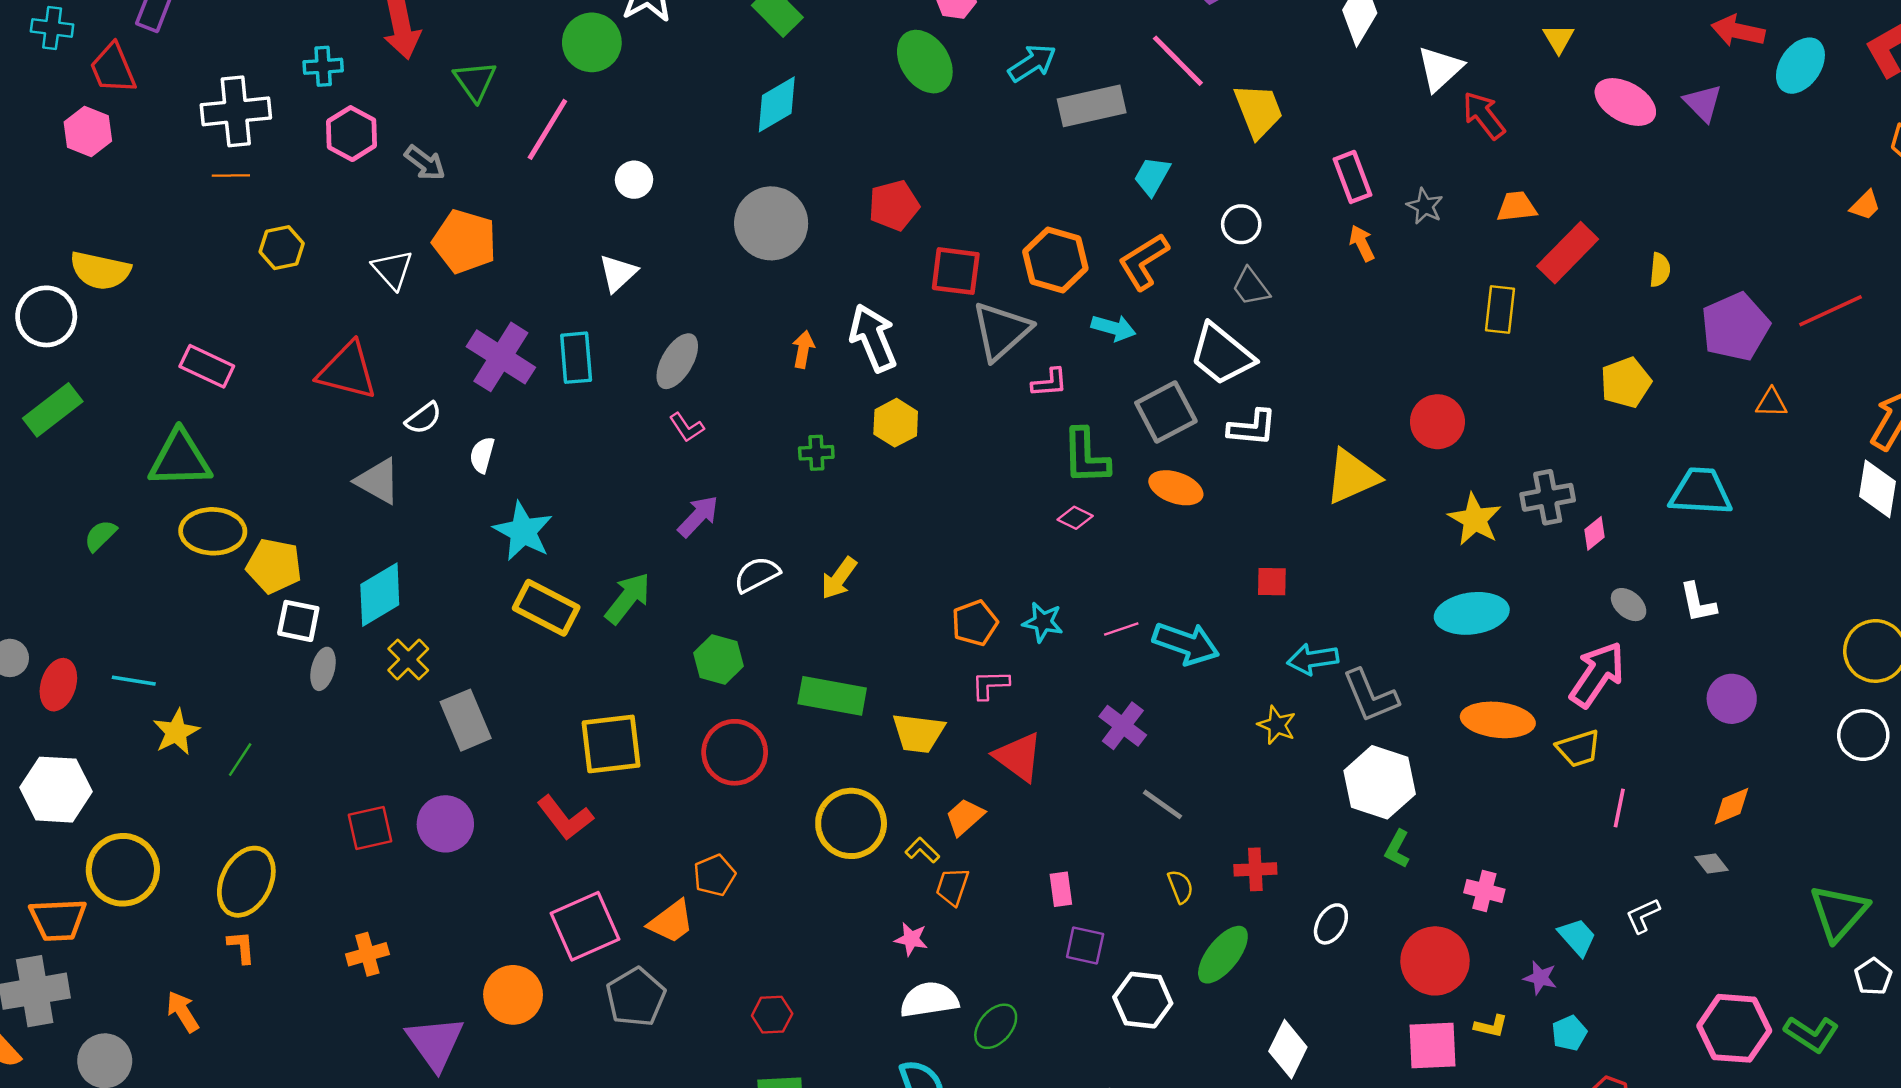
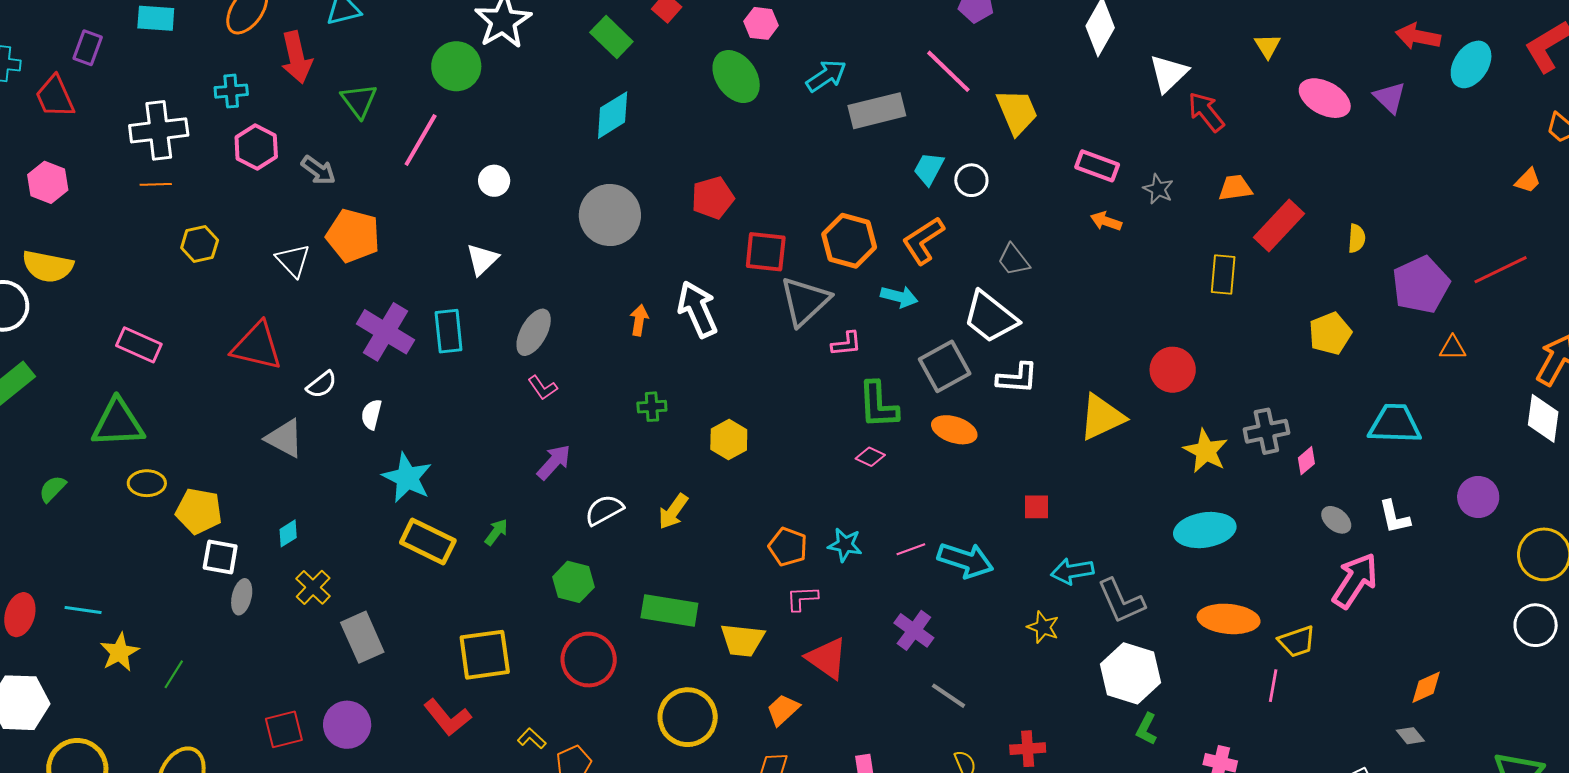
pink hexagon: (88, 131) -> (48, 182), moved
pink rectangle: (1353, 177) -> (1097, 166), turned -48
white circle: (1241, 224) -> (971, 180), moved
orange arrow: (1362, 243) -> (1106, 221), turned -44
yellow hexagon: (896, 423) -> (729, 440), moved
yellow ellipse: (213, 531) -> (147, 483), size x0.7
cyan diamond: (380, 595) -> (288, 533), size x0.5
green arrow: (628, 598) -> (496, 532), size x0.6
orange pentagon: (975, 623) -> (788, 547), turned -30
pink arrow: (1597, 674) -> (1355, 581), moved
purple circle: (1732, 699) -> (1478, 497), moved
pink line: (1619, 808) -> (1273, 686), moved
yellow L-shape: (922, 850) -> (532, 738), moved

